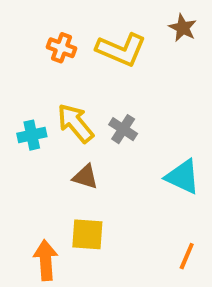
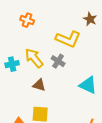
brown star: (183, 28) -> (90, 19), moved
yellow L-shape: (121, 50) -> (68, 39), moved

